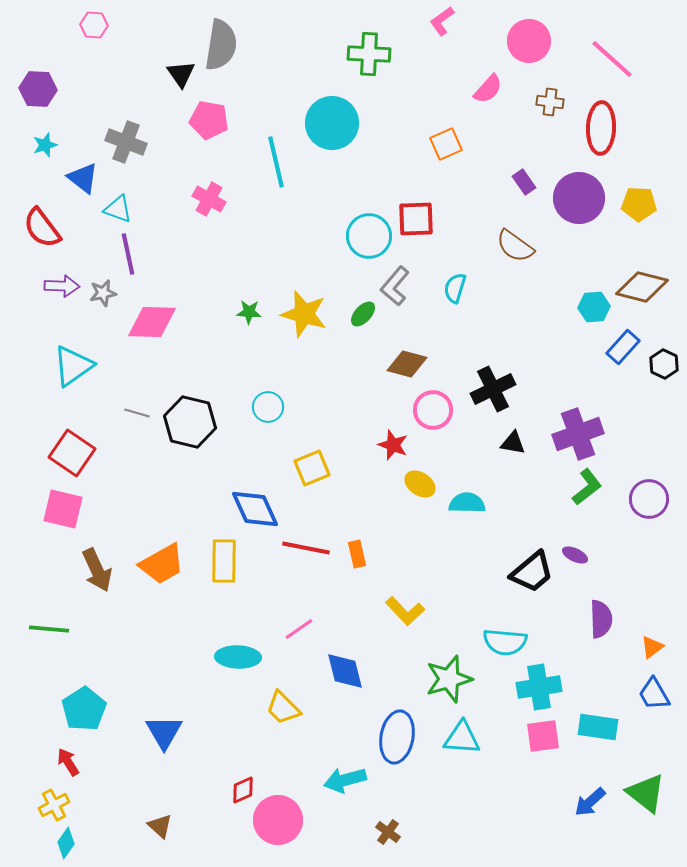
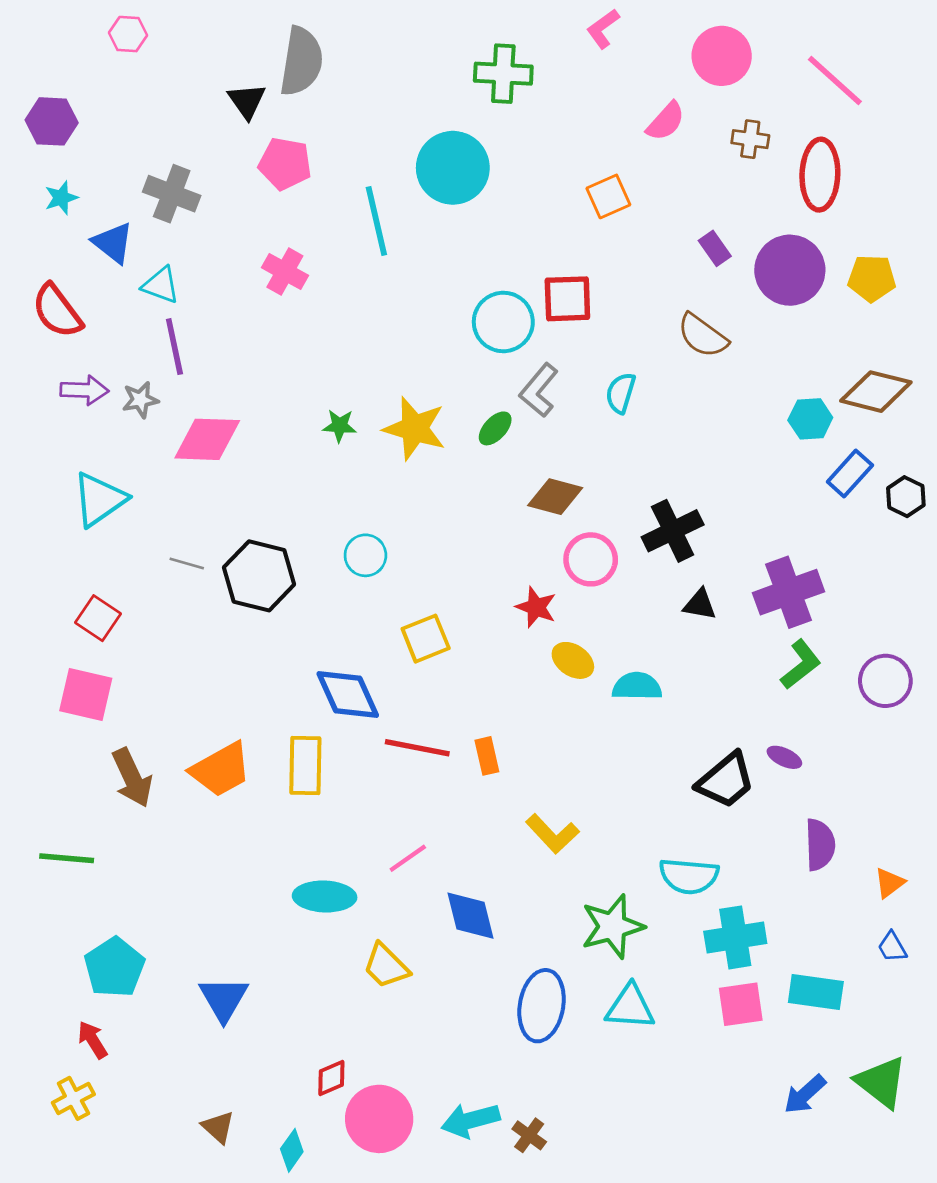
red square: (72, 453) -> (98, 618), size x0.7
blue trapezoid: (654, 694) -> (892, 947), size x0.7
cyan arrow: (345, 780) -> (471, 1120), moved
cyan diamond: (66, 843) -> (292, 1150), moved

